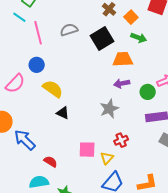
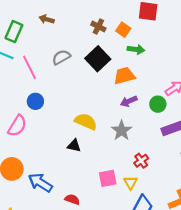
yellow semicircle: (53, 89) -> (86, 121), moved

